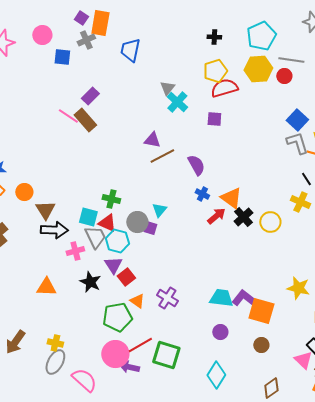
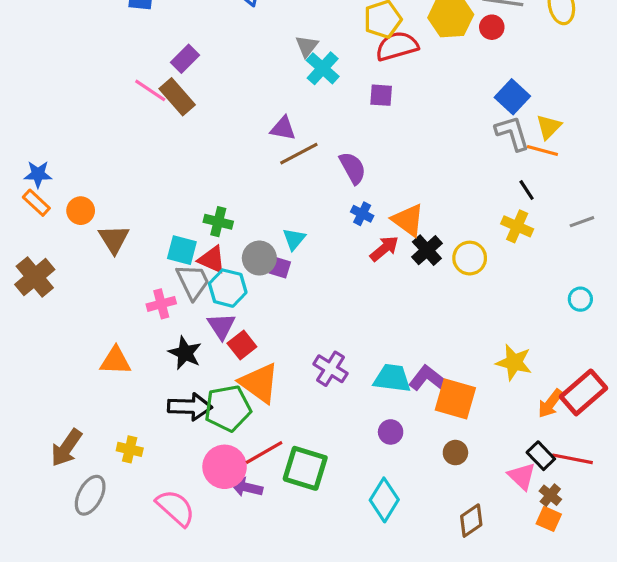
black arrow: (54, 230) -> (190, 407), moved
purple cross: (167, 298) -> (330, 369), moved
orange triangle: (137, 301) -> (259, 383), size x1.8
gray ellipse: (55, 362) -> (90, 495), moved

